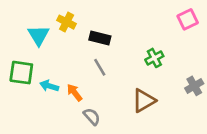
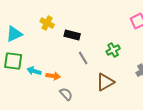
cyan triangle: (39, 35) -> (14, 34), moved, turned 36
gray line: (100, 67) -> (83, 58), moved
orange arrow: (75, 93) -> (53, 76), turned 136

